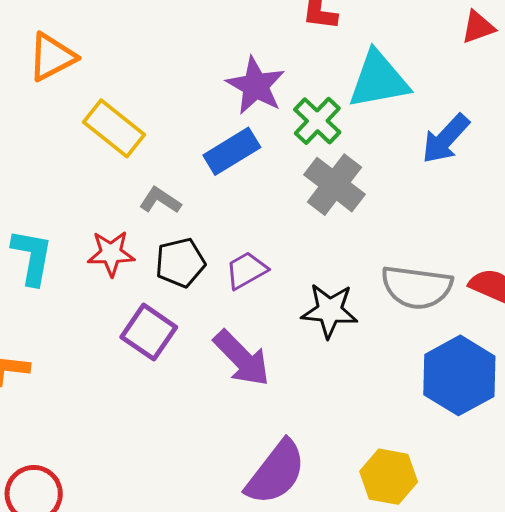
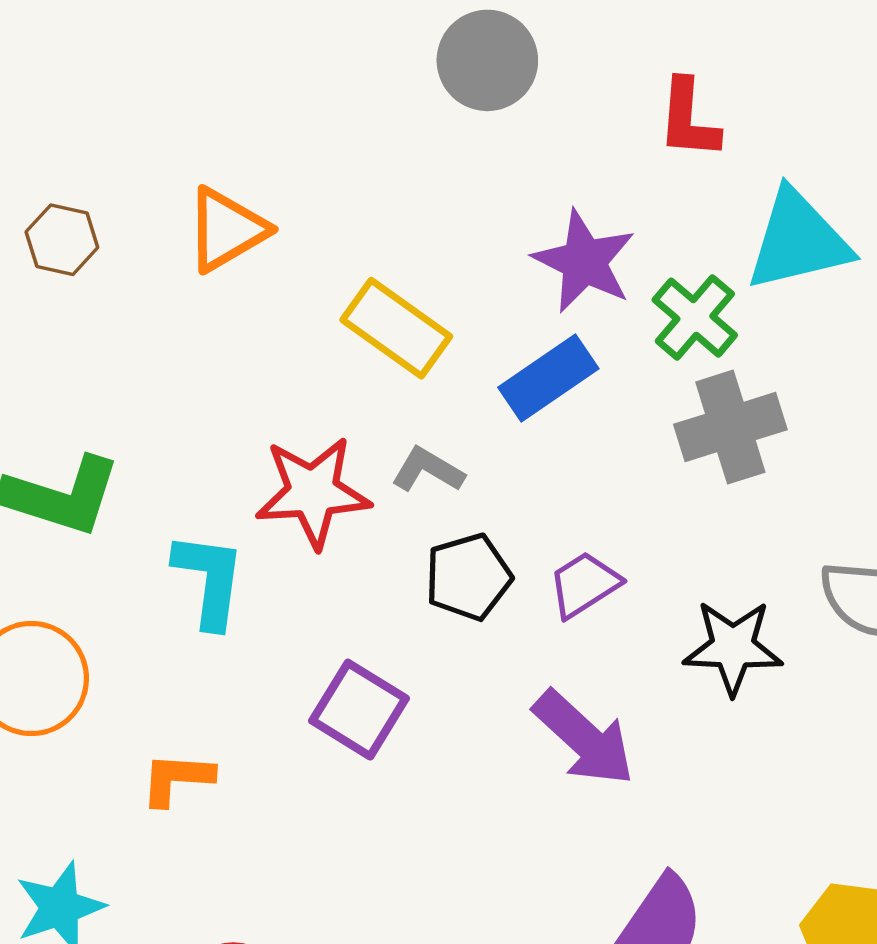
yellow rectangle: (114, 128) -> (396, 328), moved
gray cross: (334, 185) -> (730, 427), turned 38
red star: (111, 253) -> (313, 492), moved, size x1.4
purple square: (149, 332) -> (359, 710), moved

